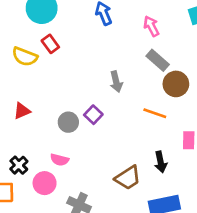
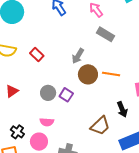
red rectangle: (50, 44) -> (37, 55), moved
gray arrow: (116, 82) -> (78, 56), turned 56
brown circle: (176, 84) -> (88, 74), moved
purple square: (93, 115) -> (66, 95), moved

